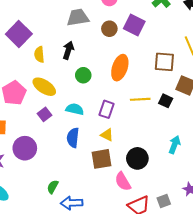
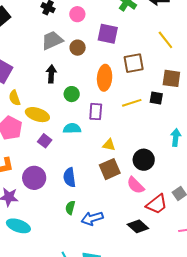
brown circle: (109, 29) -> (78, 48), moved
yellow semicircle: (39, 54) -> (15, 98), moved
brown square: (164, 62) -> (134, 63), moved
purple rectangle: (106, 109) -> (96, 112), moved
blue semicircle: (73, 138) -> (70, 177), moved

